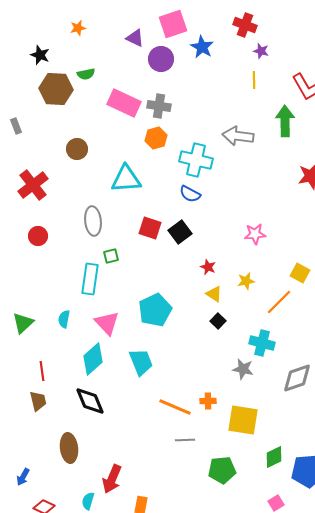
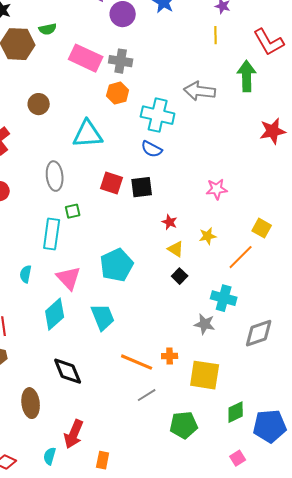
black square: (180, 232) -> (142, 187), turned 30
black diamond: (90, 401) -> (68, 371), moved
gray line: (185, 440) -> (147, 395), turned -30

